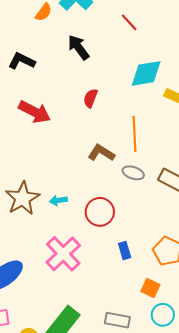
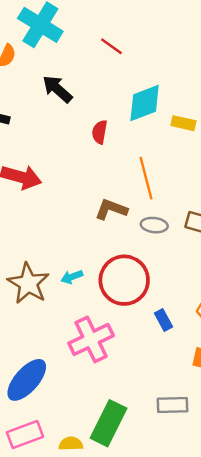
red semicircle: (91, 98) -> (100, 132), moved
red circle: (100, 212) -> (124, 280), size x1.4
pink cross: (63, 254) -> (91, 339), turned 30

